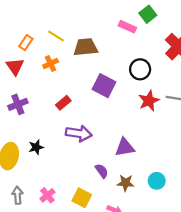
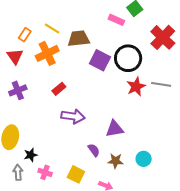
orange cross: (51, 63) -> (47, 53), size x1.6
black circle: (140, 69) -> (128, 58), size x1.4
purple square: (104, 86) -> (100, 60), moved
black star: (36, 147) -> (31, 155), moved
pink cross: (47, 195) -> (45, 172), turned -32

